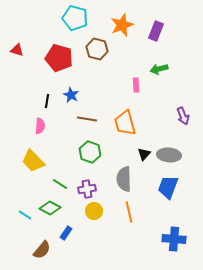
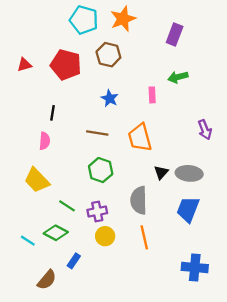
orange star: (122, 25) -> (123, 19), moved
red triangle: (17, 50) -> (24, 65), moved, turned -32
blue star: (71, 95) -> (110, 98), moved

